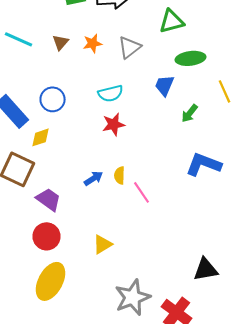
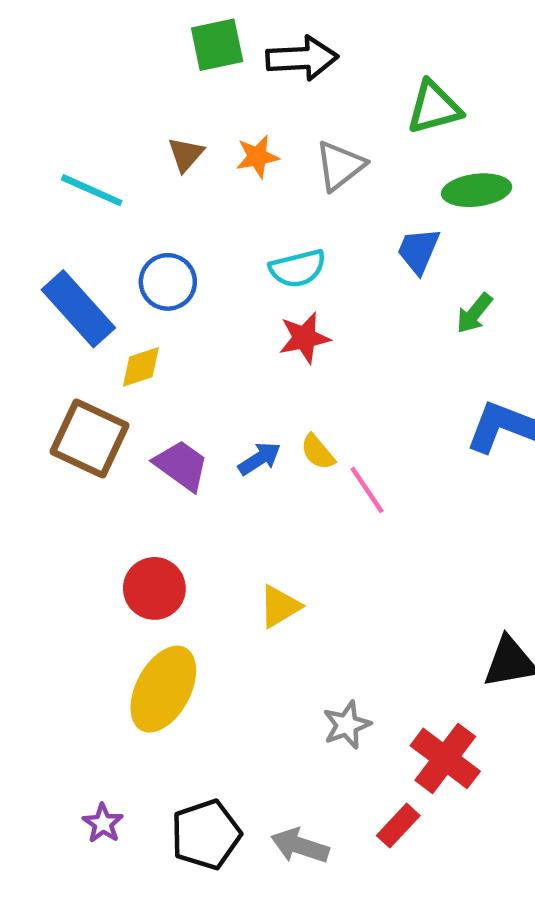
cyan line: (18, 39) -> (92, 190), moved
yellow semicircle: (120, 175) -> (318, 452), turned -42
purple trapezoid: (48, 199) -> (181, 465), moved
gray star: (132, 297) -> (347, 725), size x0.6

